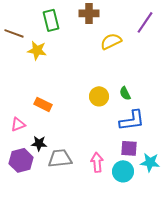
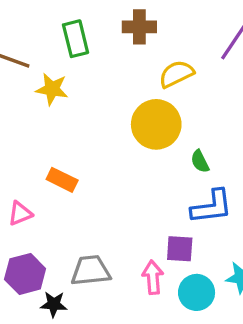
yellow circle: (99, 96) -> (156, 124), moved, size x1.5
black star: (39, 143) -> (54, 304), moved
purple square: (129, 148) -> (180, 249), moved

